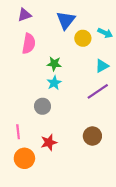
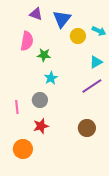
purple triangle: (24, 15) -> (36, 14), moved, turned 40
green star: (54, 64) -> (44, 55), moved
pink line: (18, 132) -> (17, 107), moved
red star: (49, 142) -> (41, 126), moved

